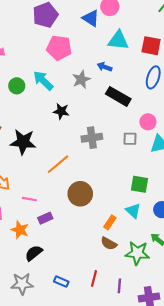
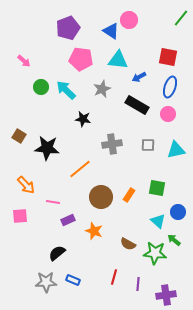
cyan triangle: (118, 40) -> (118, 60), moved
blue arrow: (105, 67) -> (139, 77), moved, turned -48
green circle: (17, 86) -> (41, 87), moved
pink circle: (148, 122) -> (168, 114), moved
cyan triangle: (133, 211) -> (158, 221), moved
orange rectangle: (110, 222) -> (129, 195), moved
orange star: (20, 230) -> (94, 231), moved
blue rectangle: (61, 282) -> (73, 280), moved

